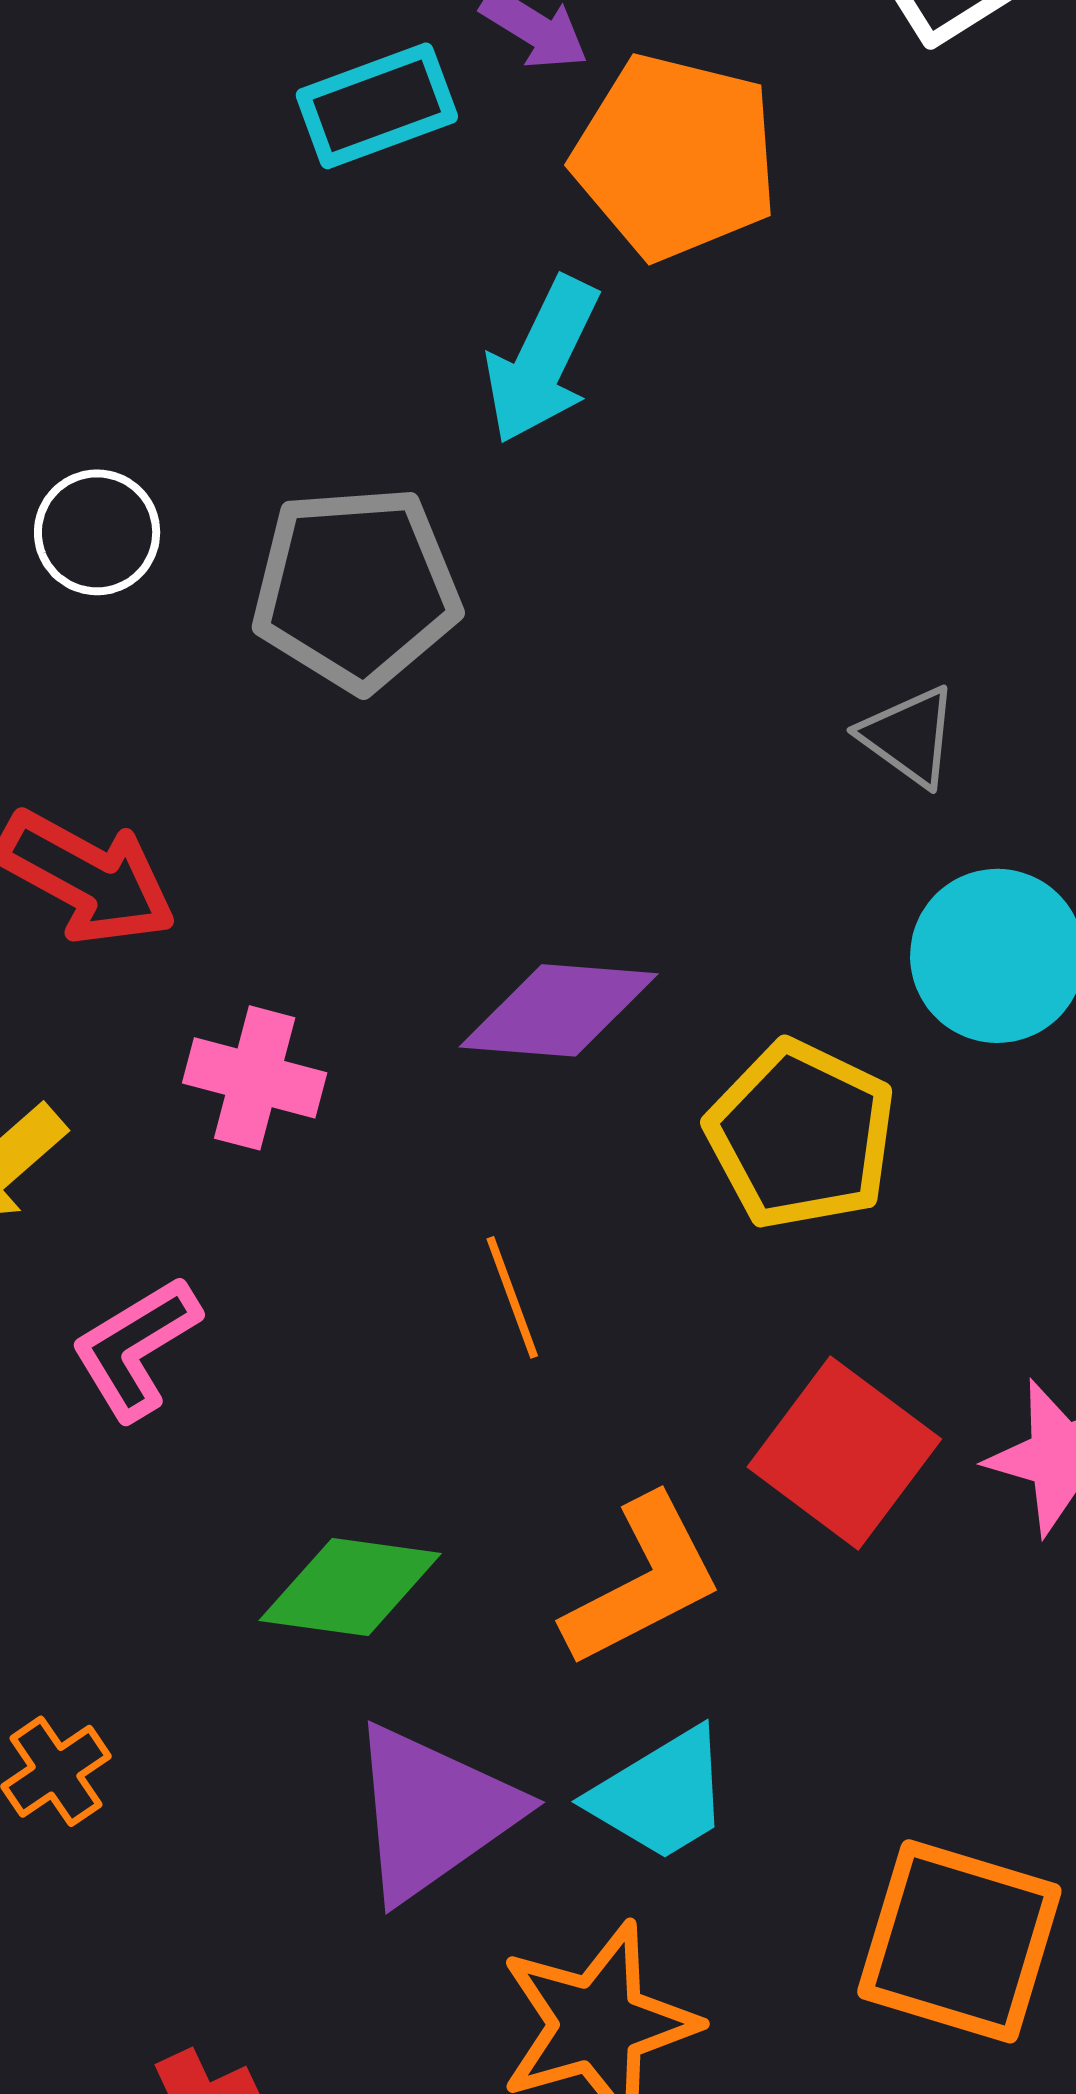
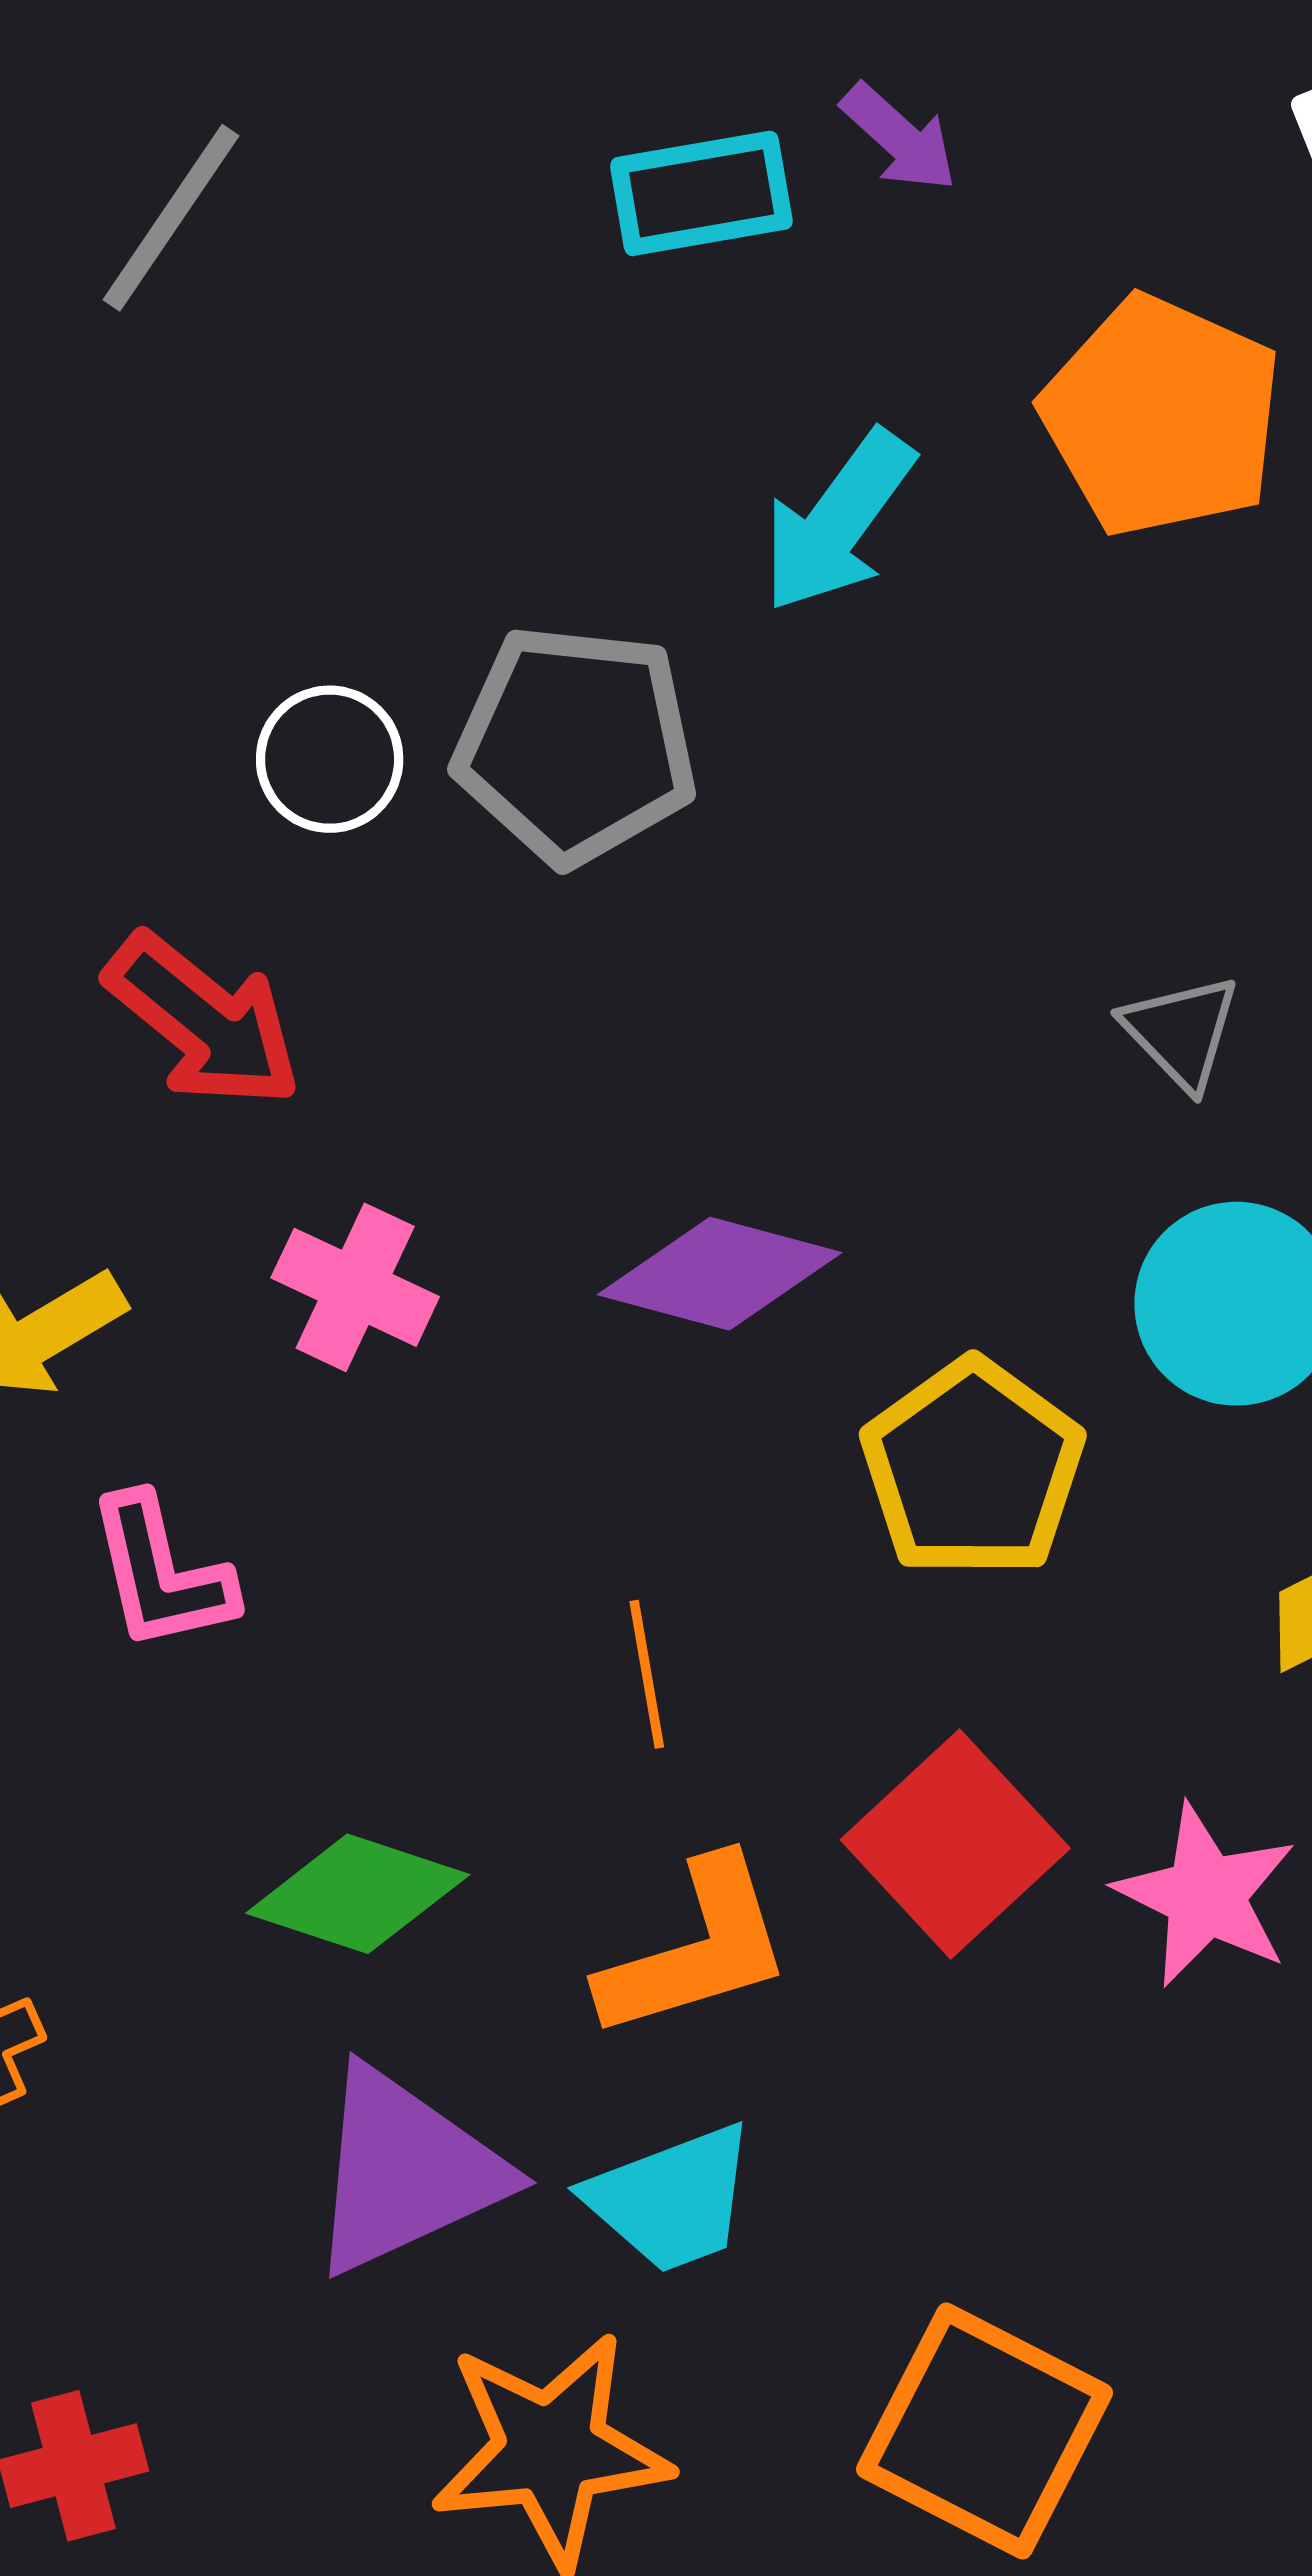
orange pentagon: (676, 157) -> (1162, 416), moved
white circle: (97, 532) -> (330, 759), moved
orange line: (512, 1297) -> (647, 1674), moved
pink L-shape: (136, 1348) -> (161, 1573), turned -82

